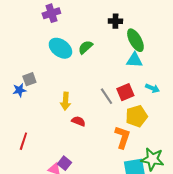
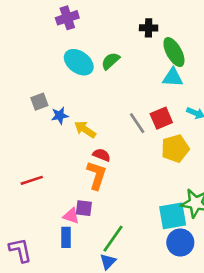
blue star: (19, 90) -> (60, 116), moved
yellow arrow: (65, 101) -> (85, 130), turned 120
orange L-shape: (122, 137) -> (97, 175), moved
red line: (23, 141) -> (32, 180), turned 54
purple square: (64, 163) -> (84, 208), turned -32

